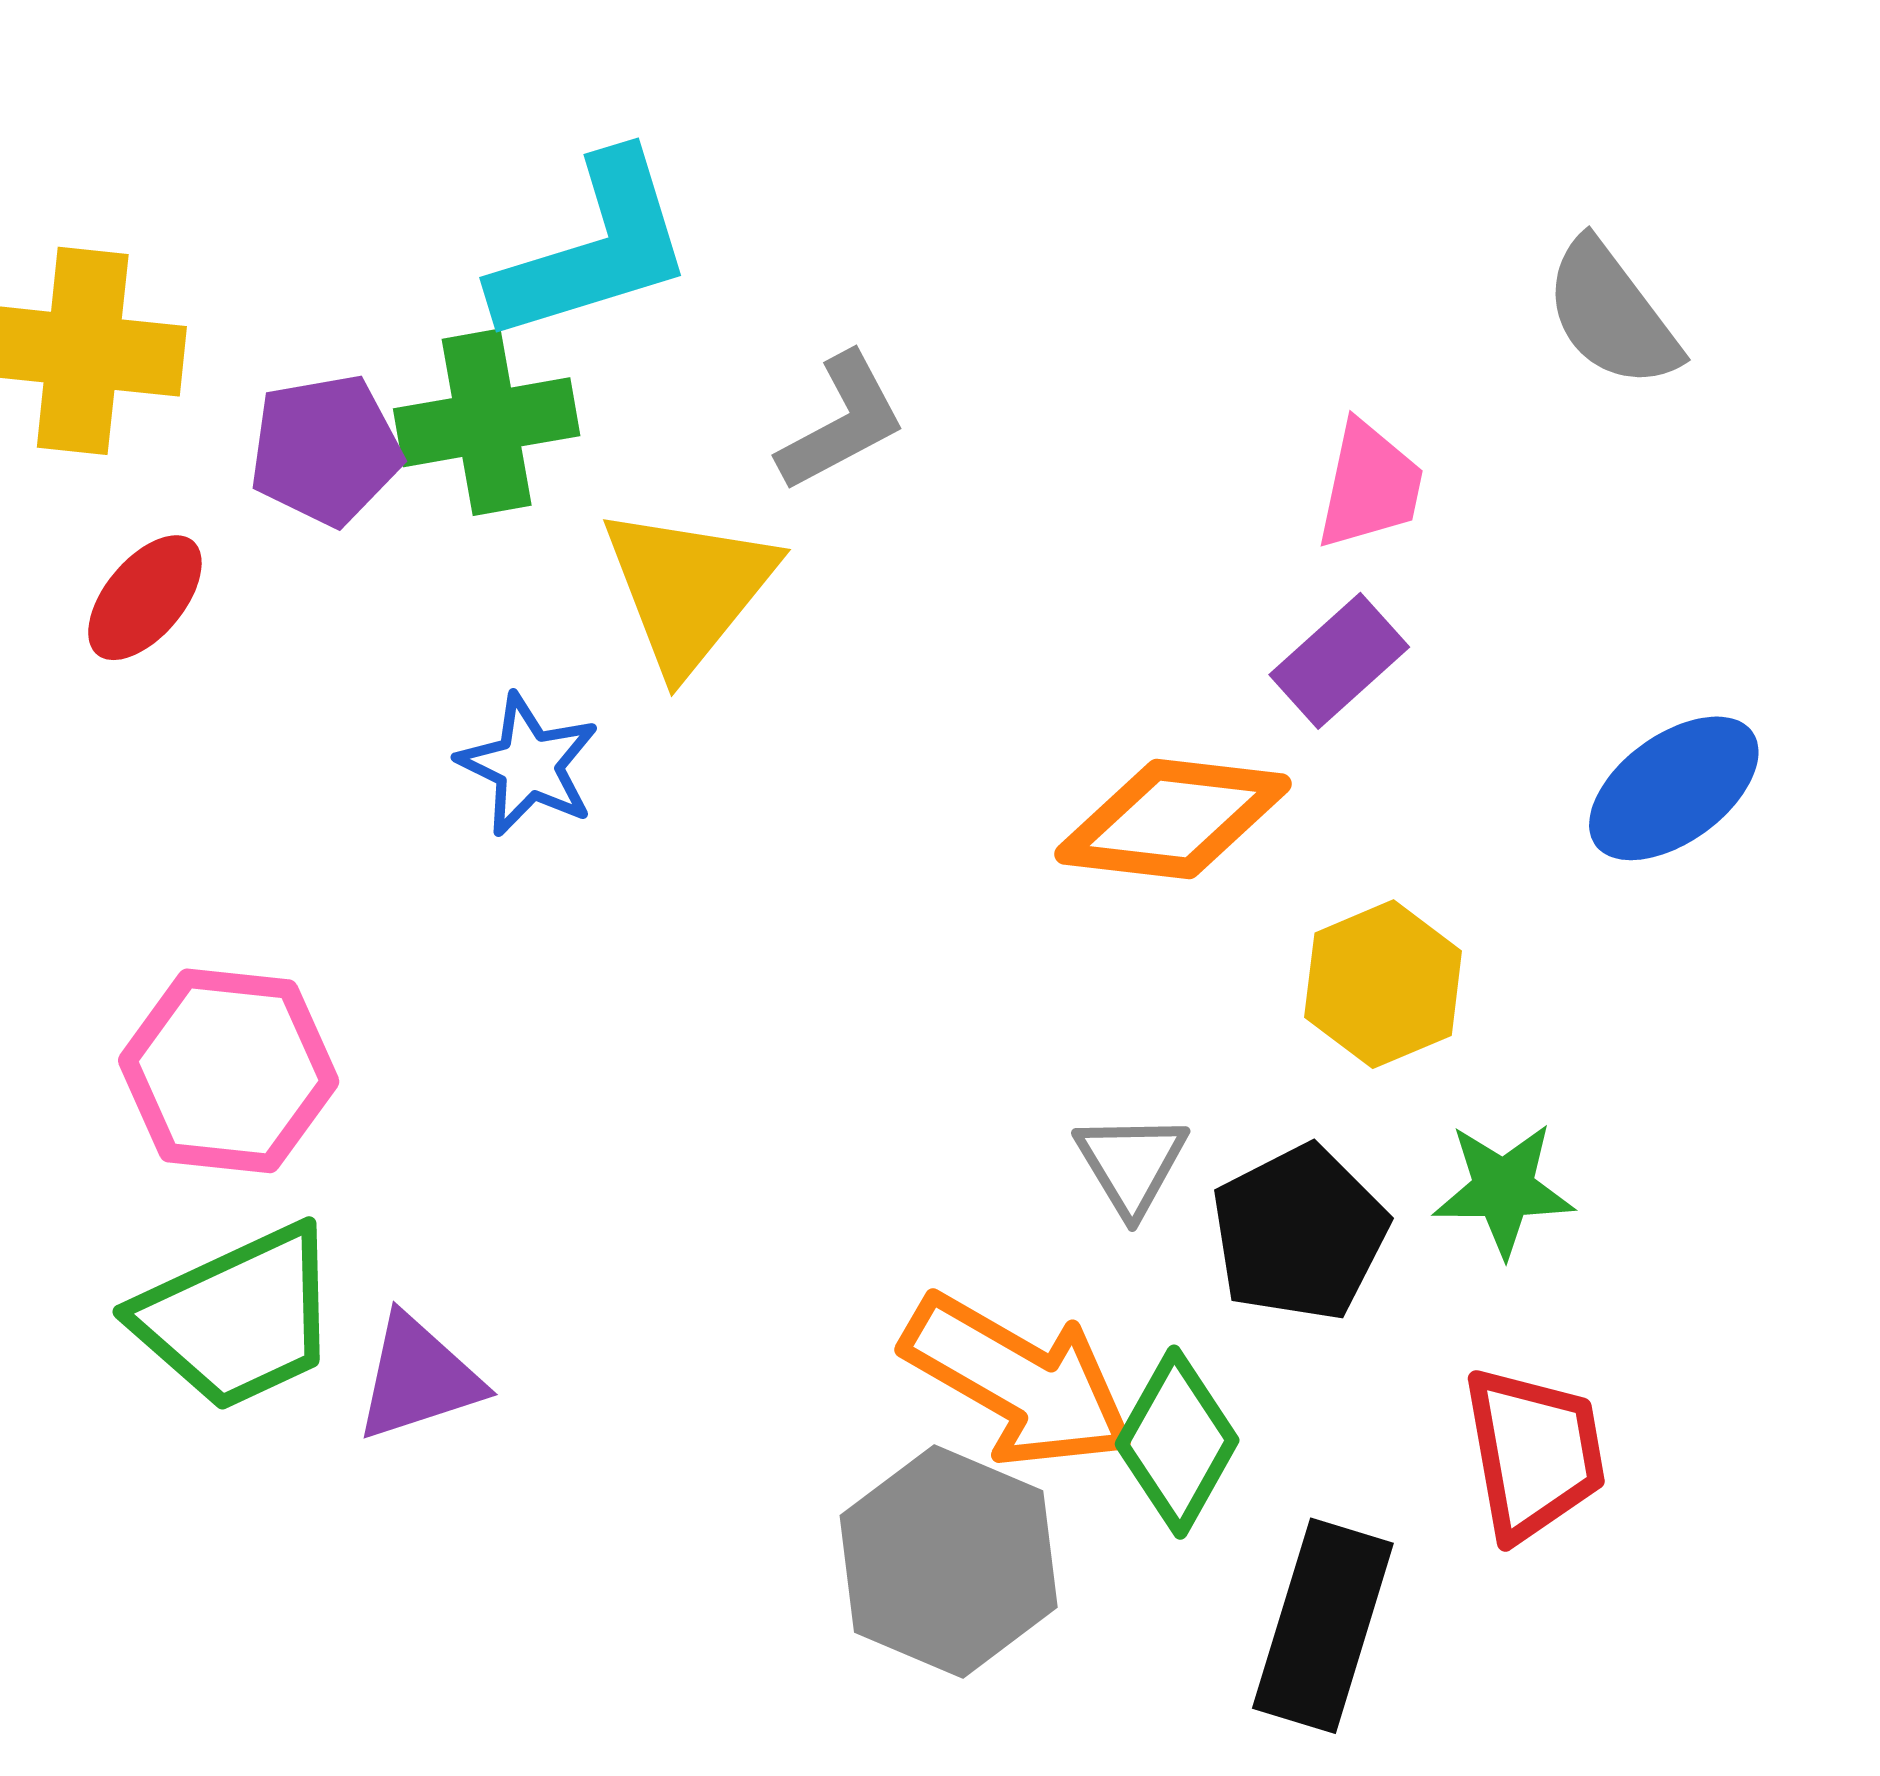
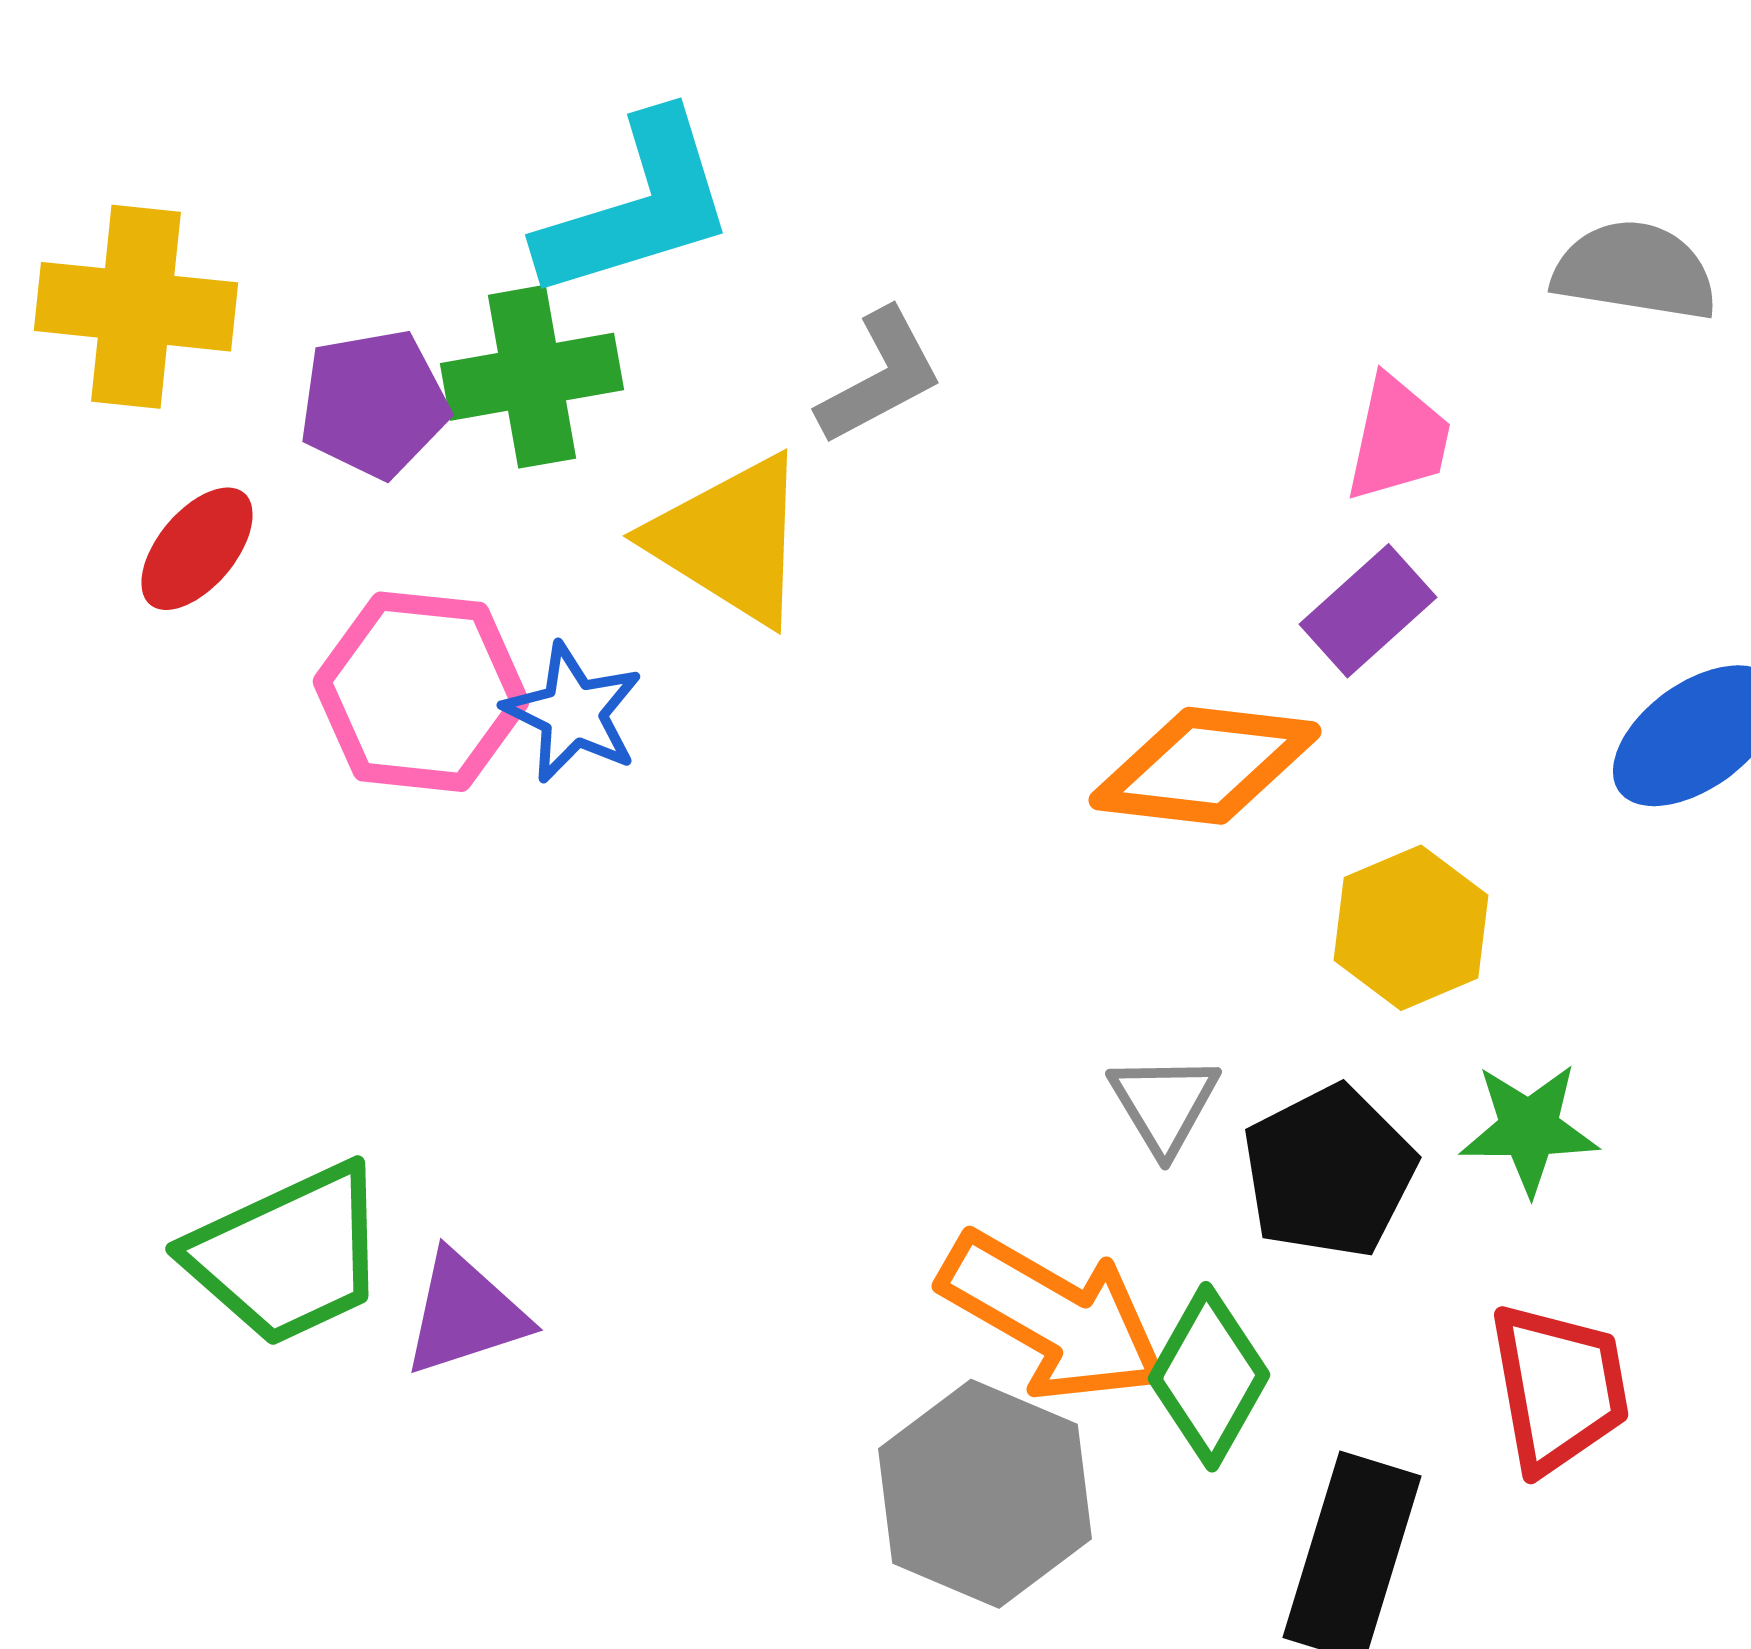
gray semicircle: (1612, 314) -> (1635, 271), turned 136
yellow triangle: (689, 588) -> (730, 540), turned -37
pink hexagon: (229, 1071) -> (421, 692), moved

